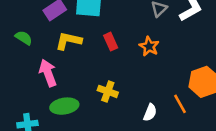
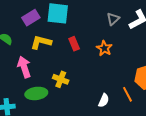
yellow cross: (108, 91) -> (61, 79), moved

